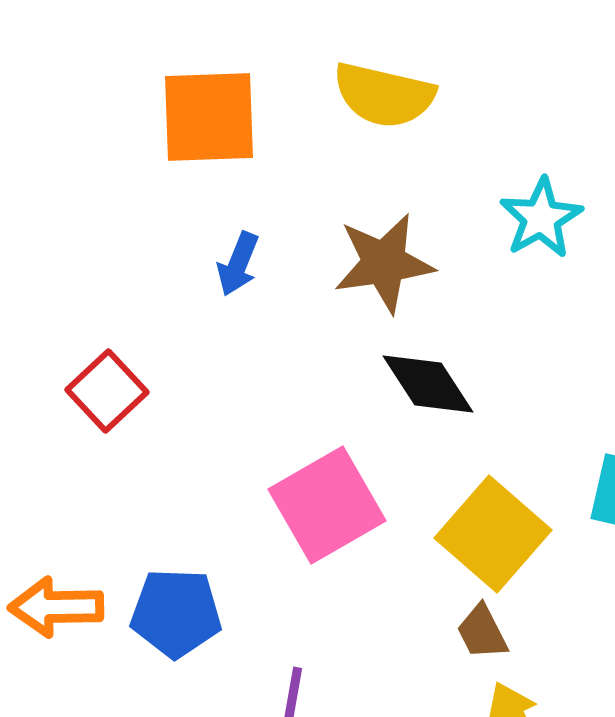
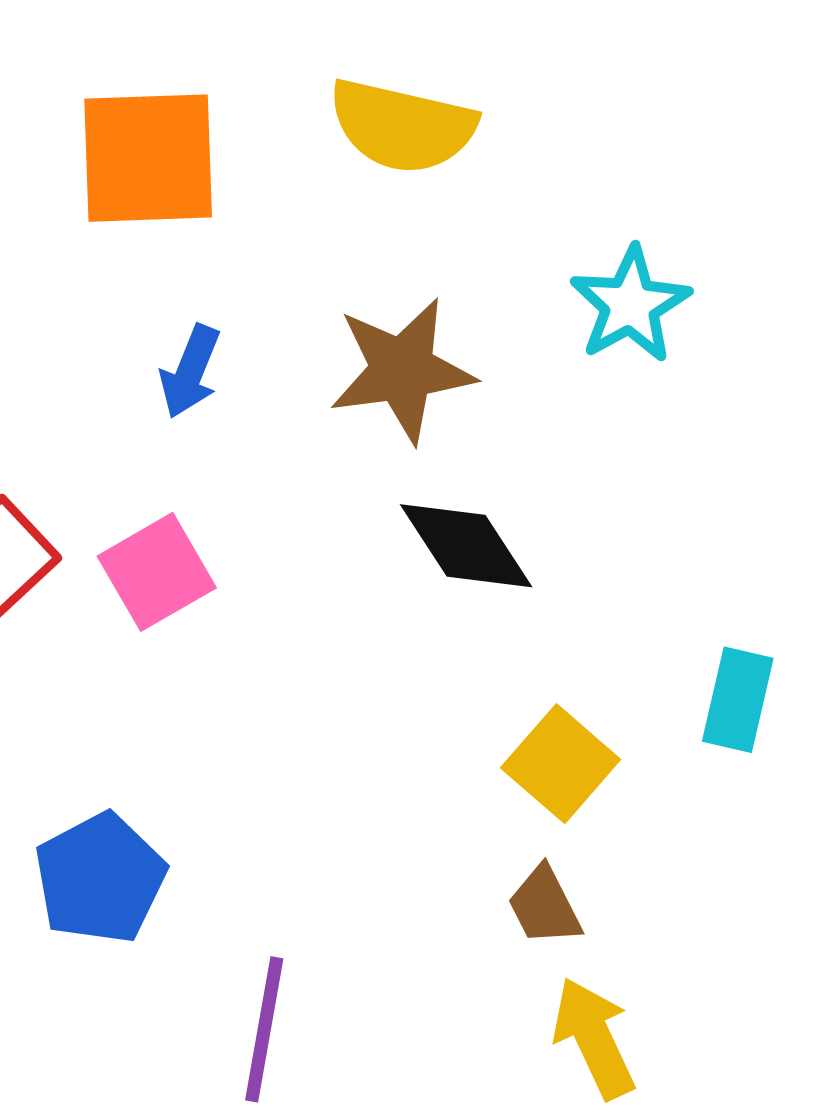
pink square: (327, 505) -> (157, 572), moved, size x0.7
yellow square: (493, 534) -> (561, 764), size x0.7
blue pentagon: (176, 613) -> (100, 878), turned -30

